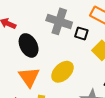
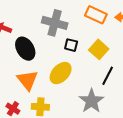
black square: (81, 33) -> (71, 45), moved

